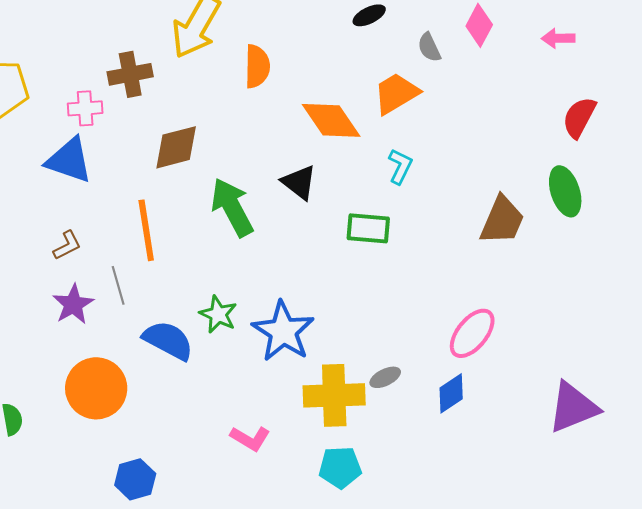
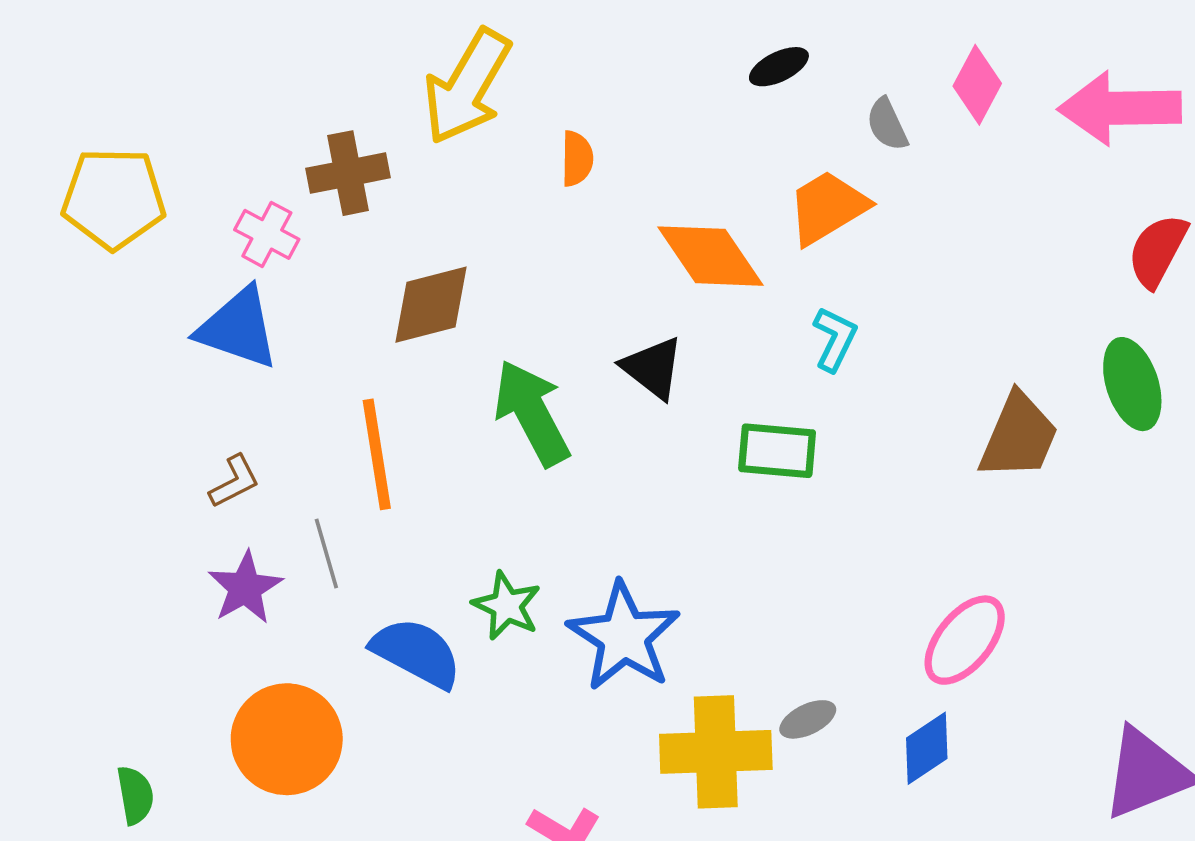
pink arrow: (558, 38) -> (1120, 108), size x2.0
orange semicircle: (257, 66) -> (577, 159), size x0.7
pink cross: (85, 108) -> (267, 234), turned 32

